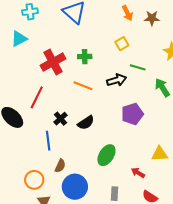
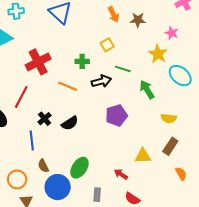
green cross: (85, 57) -> (82, 61), moved
green ellipse: (106, 155) -> (79, 168), moved
brown semicircle: (60, 166) -> (43, 166), turned 128

